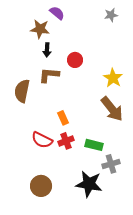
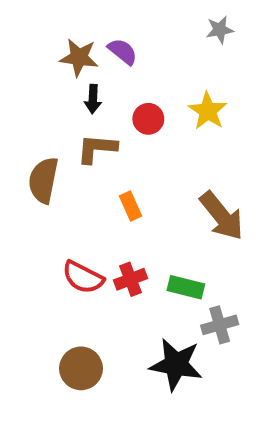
purple semicircle: (57, 13) -> (123, 52), moved
yellow star: (113, 78) -> (208, 111), moved
orange rectangle: (63, 118) -> (131, 206), moved

